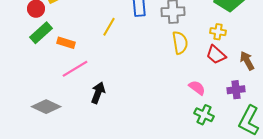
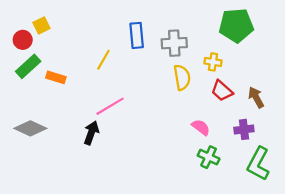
yellow cross: (218, 32) -> (213, 62), moved
pink line: (75, 69) -> (110, 106), moved
gray diamond: (46, 107) -> (30, 128), moved

